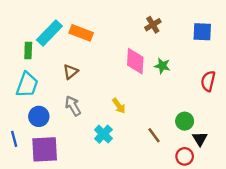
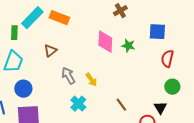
blue square: (202, 32) -> (157, 32), moved
gray arrow: (73, 106) -> (68, 76), moved
green circle: (185, 121) -> (172, 87), moved

